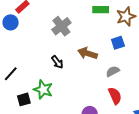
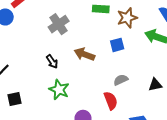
gray semicircle: (113, 71) -> (121, 80), moved
green star: (43, 90) -> (59, 90), moved

